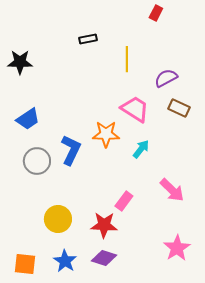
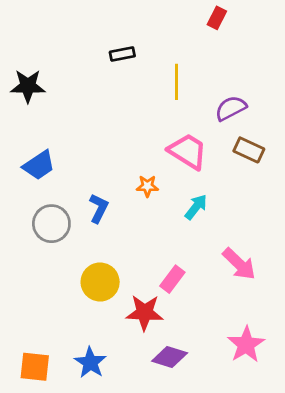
orange star: (106, 134) -> (147, 186), size x0.6
blue L-shape: (71, 150) -> (99, 208), size x0.7
yellow circle: (58, 219) -> (100, 282), moved
purple diamond: (104, 258) -> (170, 357), moved

